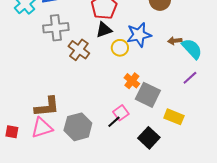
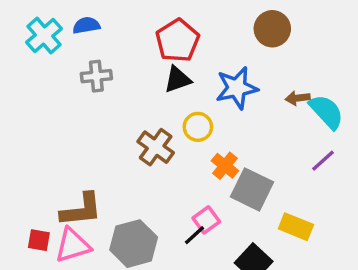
gray cross: (56, 28) -> (96, 76), size x0.7
yellow circle: (120, 48) -> (198, 127), moved
brown cross: (79, 50) -> (156, 147), moved
red square: (12, 132) -> (39, 240), moved

